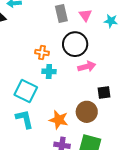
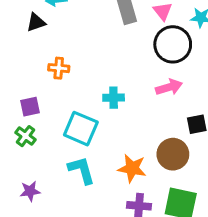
black circle: (75, 44) -> (173, 44), moved
orange cross: (42, 53) -> (59, 68), moved

